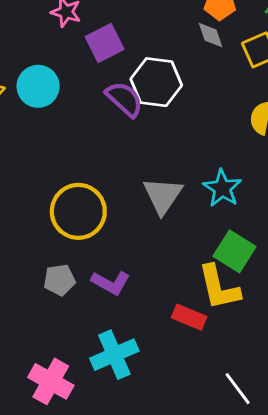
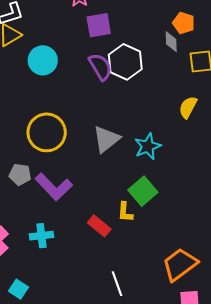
cyan circle: (38, 86) -> (43, 60), moved
purple L-shape: (111, 283) -> (54, 187), size x1.4
yellow L-shape: (219, 287) -> (125, 212), size x0.6
cyan cross: (114, 355) -> (41, 236), size x0.7

